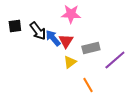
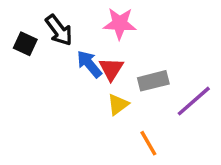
black square: (15, 26) -> (25, 44), turned 32
black arrow: (38, 31) -> (59, 30), moved

